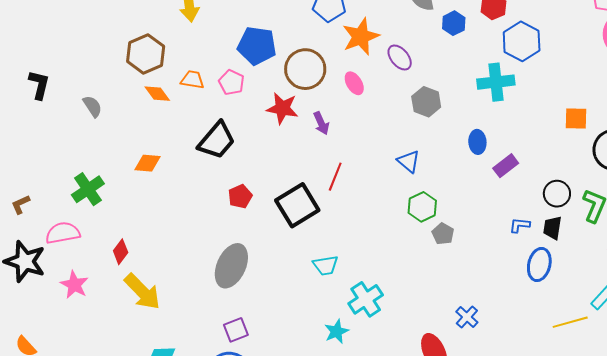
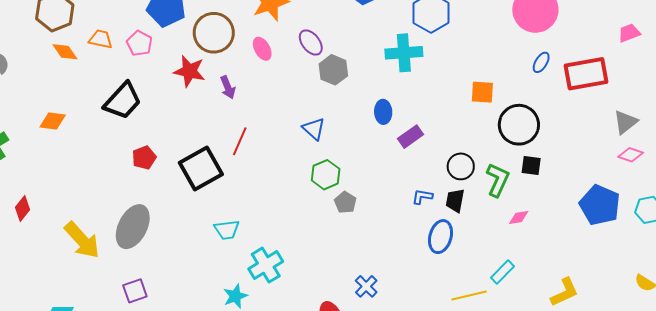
purple ellipse: (400, 58) -> (311, 43), moved
yellow arrow: (142, 292) -> (82, 240), moved

